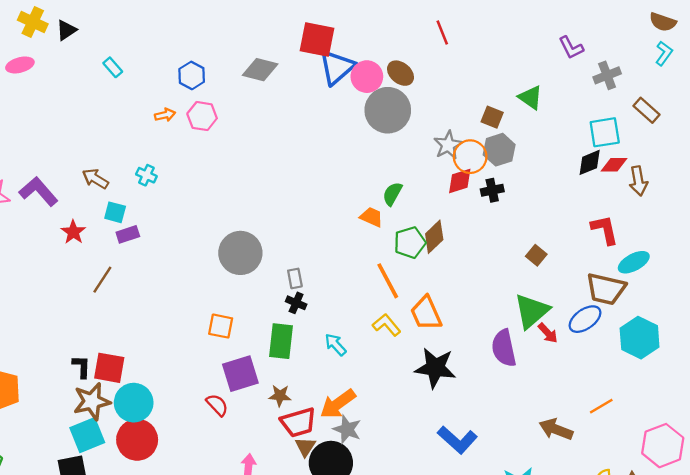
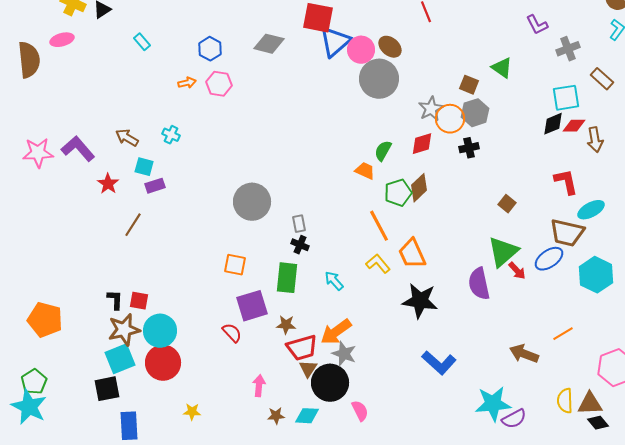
red diamond: (460, 181) -> (422, 144), moved
red square: (109, 368) -> (139, 301), size x0.7

